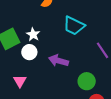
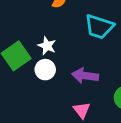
pink triangle: (20, 81) -> (82, 110), moved

